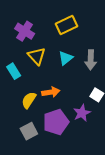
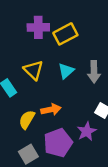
purple cross: (25, 31) -> (38, 27), moved, turned -30

